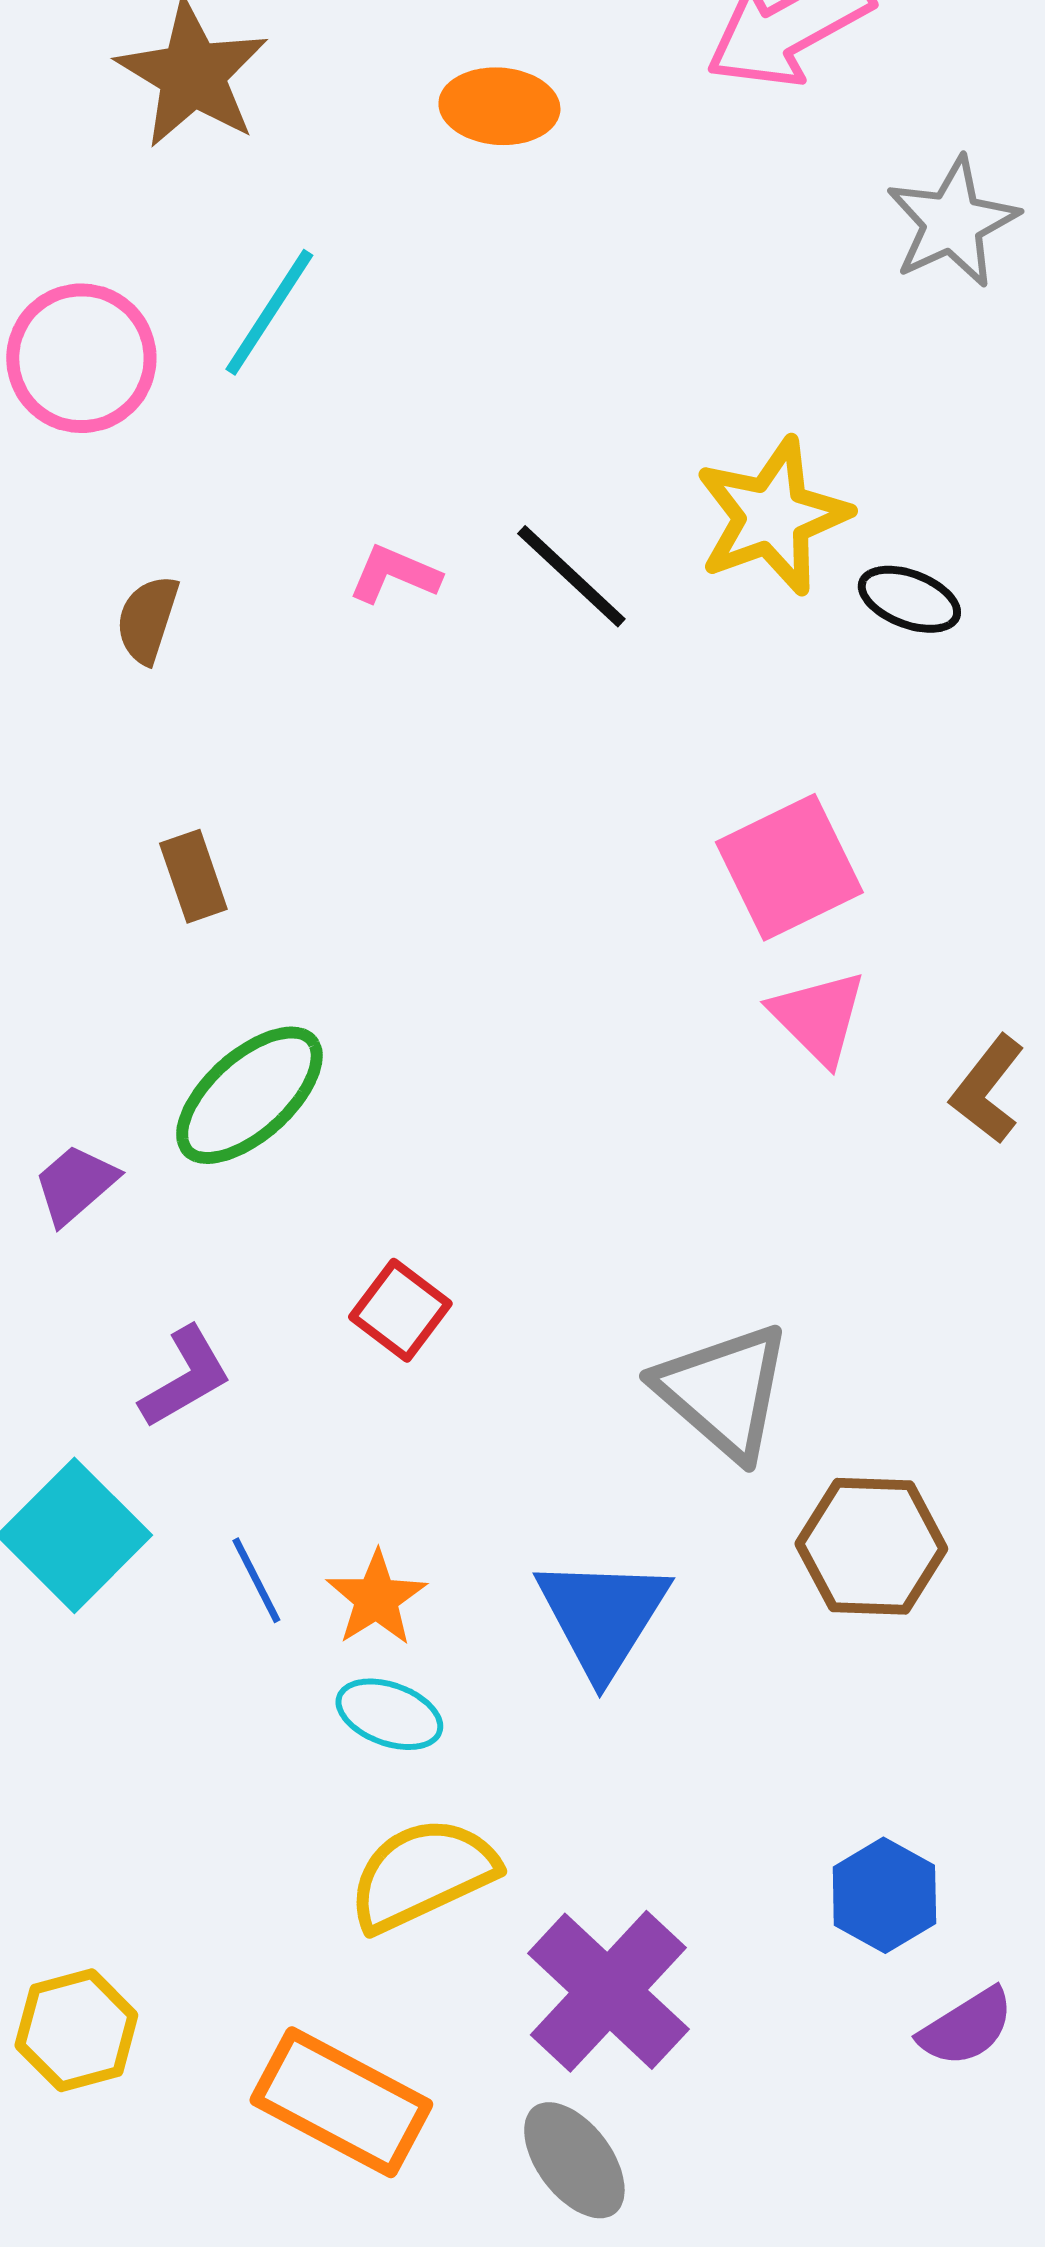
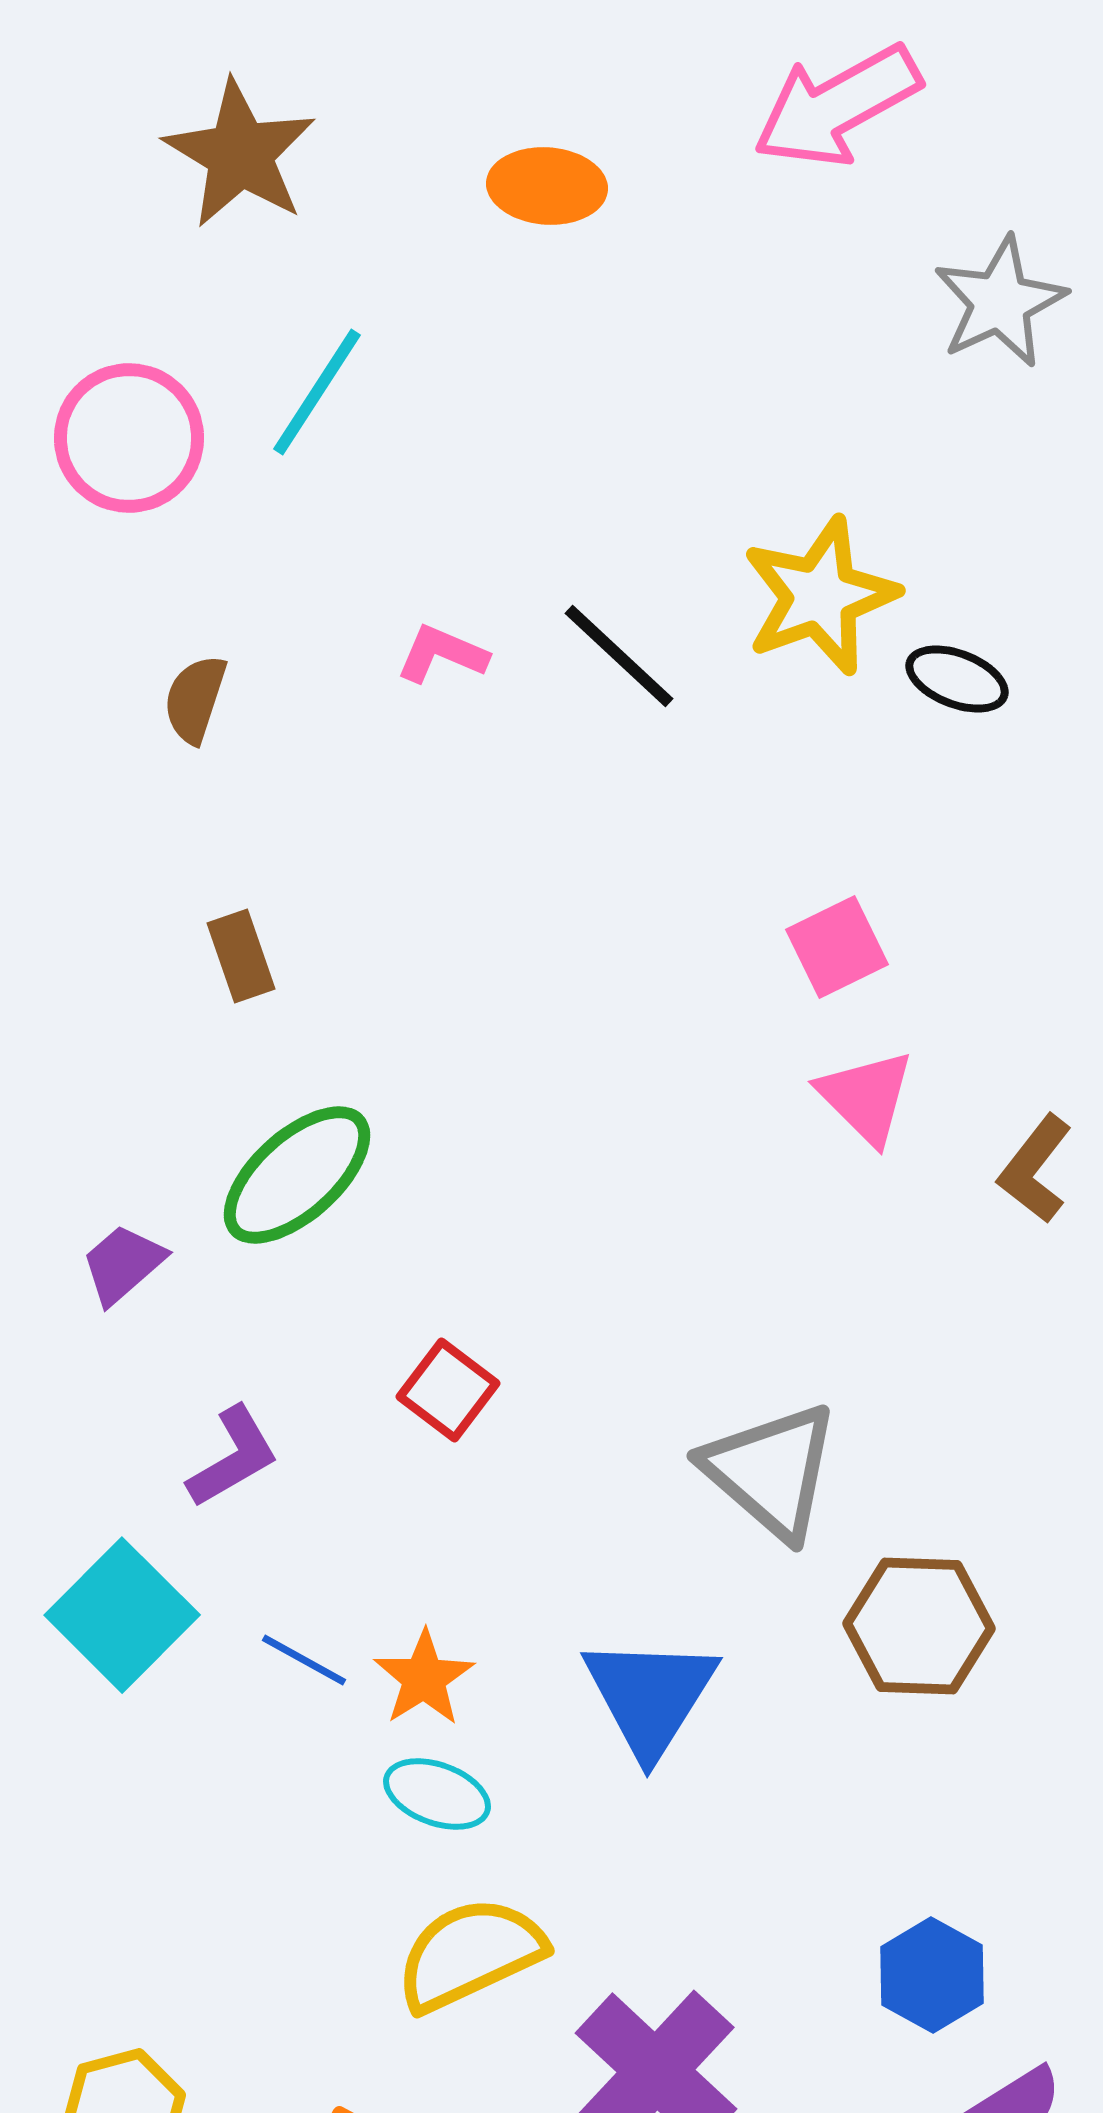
pink square: (789, 867) -> (837, 947), size x0.7
blue line: (256, 1580) -> (304, 1660), turned -34

